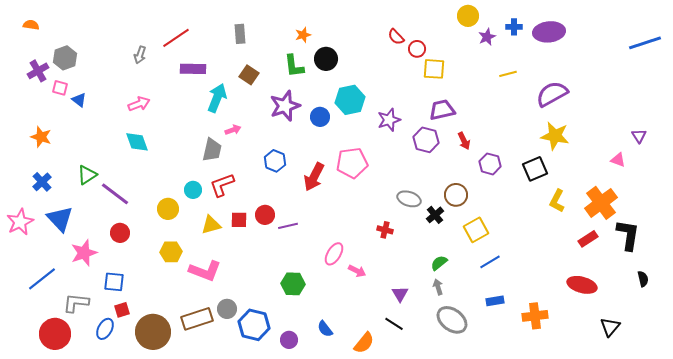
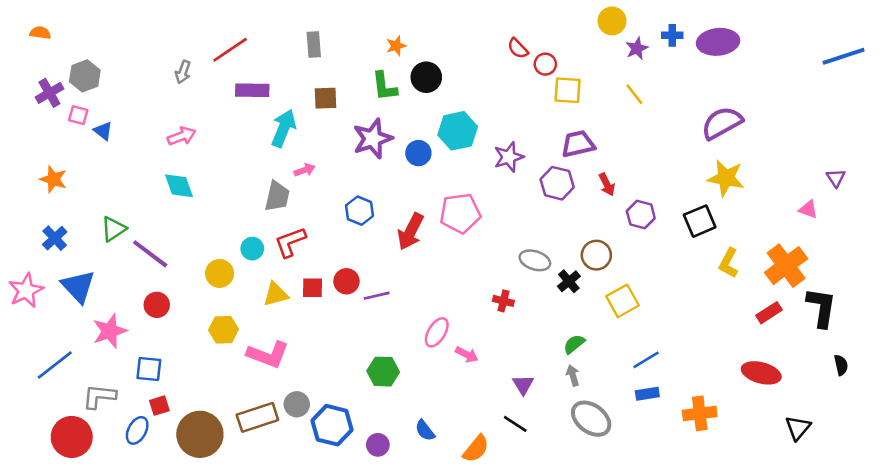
yellow line: (508, 74) -> (634, 94), moved, turned 66
brown square: (249, 75) -> (326, 98), turned -36
blue line: (490, 262) -> (646, 360), moved

